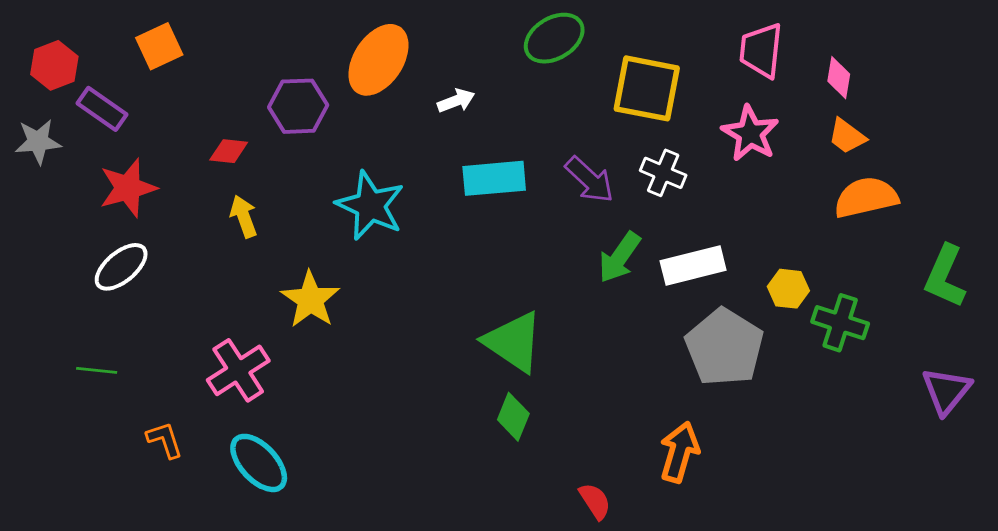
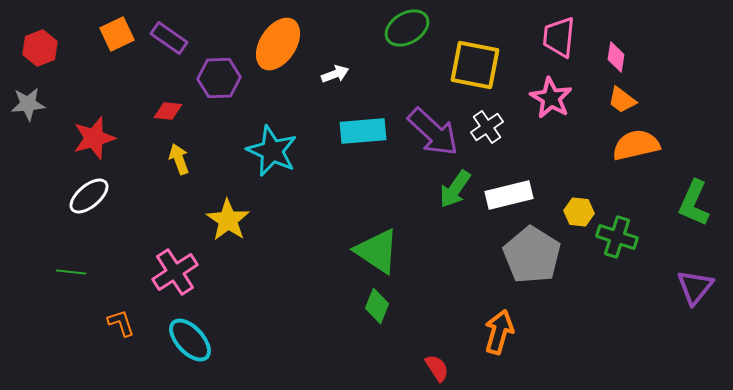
purple rectangle: (102, 109) -> (169, 38), moved
white cross: (663, 173) -> (487, 127), turned 32
purple arrow: (590, 180) -> (433, 132), size x1.4

